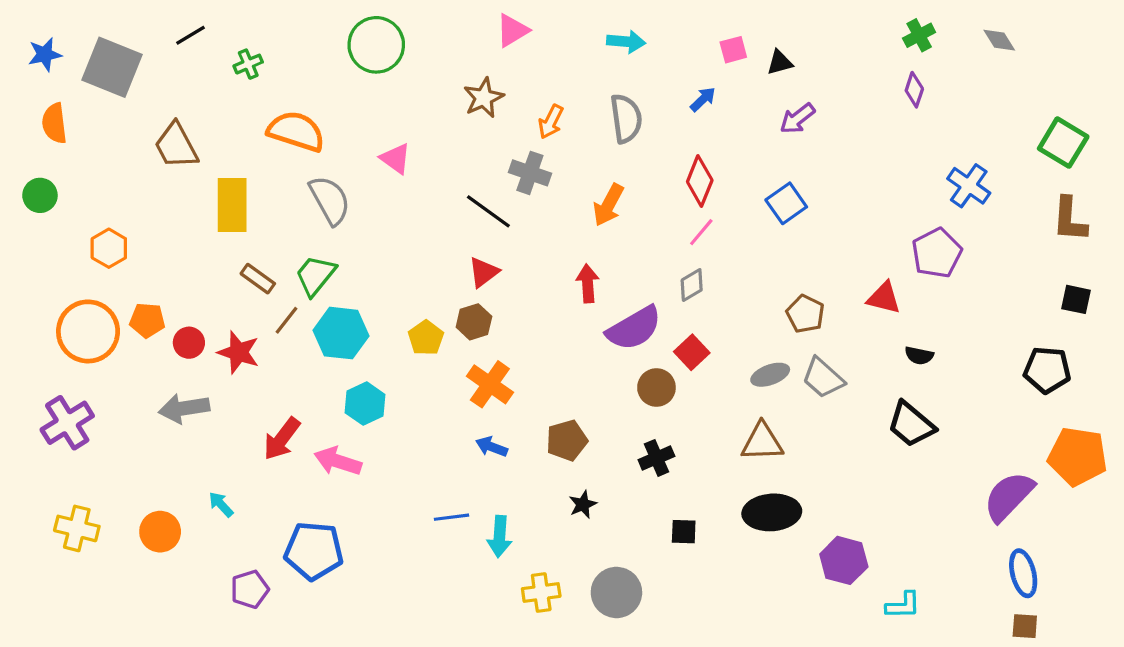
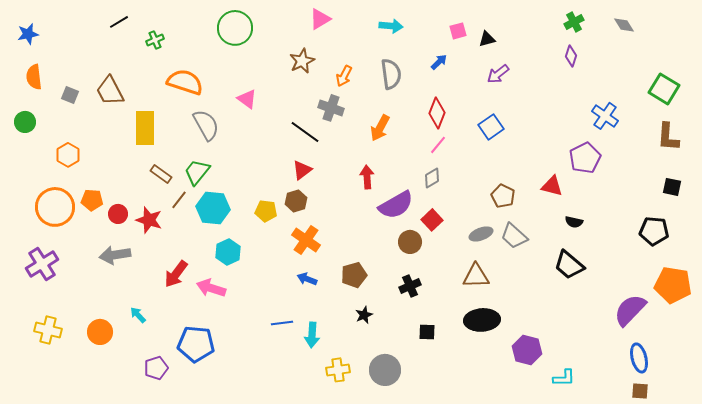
gray square: (112, 67) -> (70, 95), moved, size x0.5
yellow pentagon: (426, 338) -> (266, 211), turned -30

